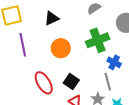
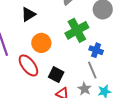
red ellipse: (44, 83) -> (28, 65), moved

